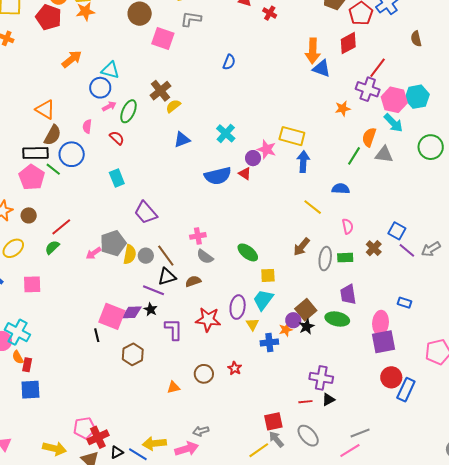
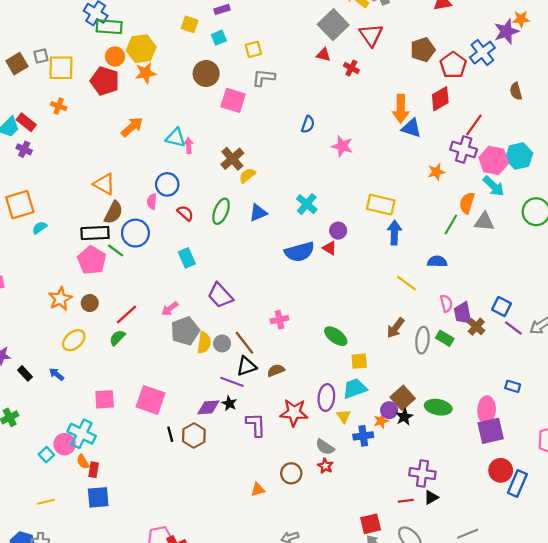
blue circle: (100, 88) -> (167, 184), moved
pink arrow: (109, 106) -> (189, 146), moved, turned -64
green ellipse: (128, 111) -> (221, 211), moved
pink star: (267, 149) -> (342, 146), moved
pink arrow: (94, 253) -> (170, 309), moved
gray semicircle: (205, 257) -> (325, 447), moved
green rectangle: (345, 258) -> (445, 338), turned 35
pink square: (32, 284) -> (105, 399), moved
purple trapezoid: (348, 294) -> (463, 313), moved
cyan trapezoid: (263, 300) -> (355, 388), turned 35
pink square: (112, 316) -> (151, 400), moved
brown hexagon: (133, 354) -> (194, 436), moved

